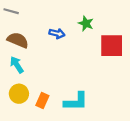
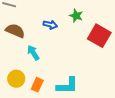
red square: (112, 46) -> (99, 36), turned 30
cyan arrow: (17, 65) -> (33, 53), moved

